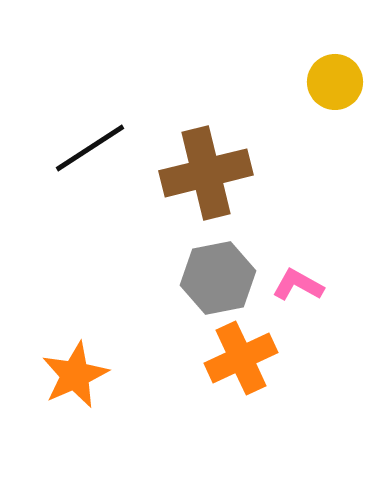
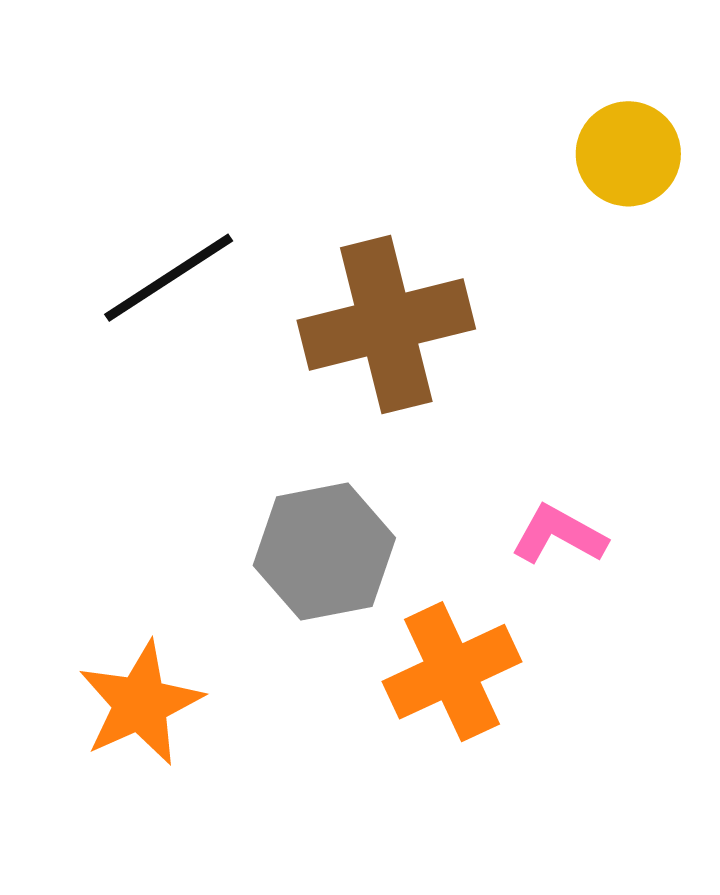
gray hexagon: (218, 278) -> (324, 552), moved

